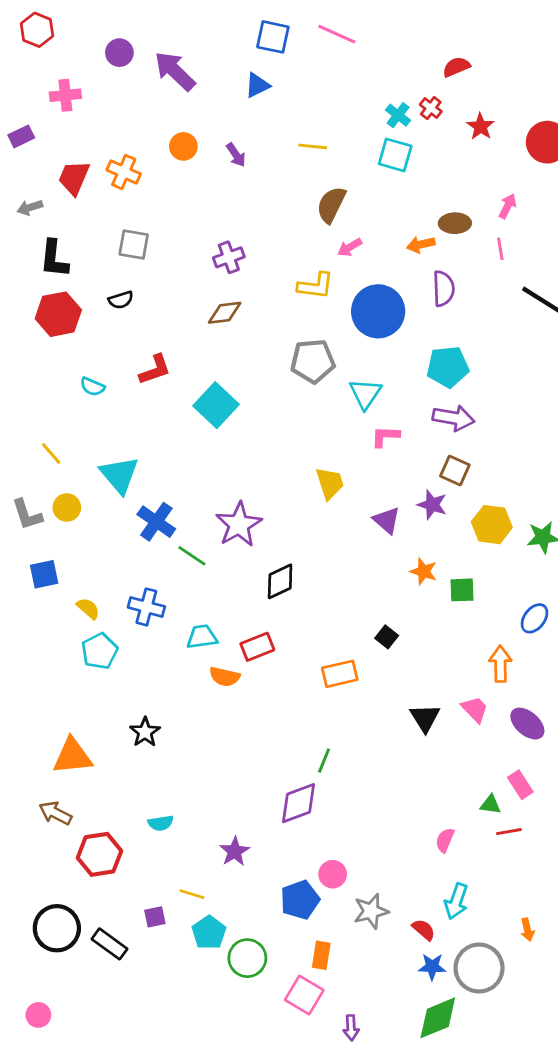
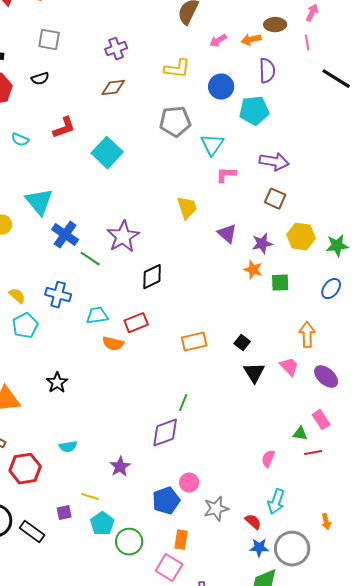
pink arrow: (350, 247) -> (218, 41), moved
blue circle: (378, 311) -> (221, 87), size x0.7
cyan pentagon: (448, 367) -> (254, 111), moved
purple star: (432, 505) -> (262, 244), moved, turned -30
blue ellipse: (534, 618) -> (331, 289), moved
black square: (387, 637) -> (242, 343), moved

